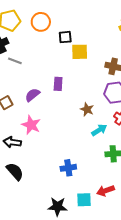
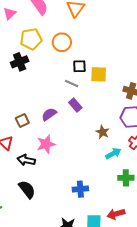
black square: (65, 37) -> (79, 66), moved
gray line: (15, 61) -> (72, 84), moved
purple rectangle: (58, 84) -> (75, 105), turned -48
pink star: (31, 125) -> (46, 144), turned 30

